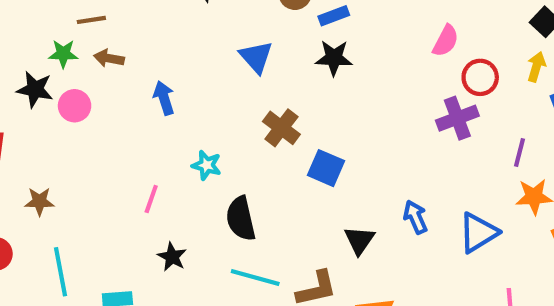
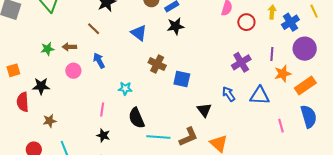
brown line: (91, 20) -> (94, 29), moved, turned 64
black star: (35, 89) -> (41, 86), moved
pink circle: (75, 106) -> (73, 71), moved
purple cross: (457, 118) -> (241, 62), moved
black semicircle: (241, 219) -> (137, 118), moved
blue triangle: (478, 233) -> (260, 96), turned 45
black star: (172, 257) -> (103, 135), moved

